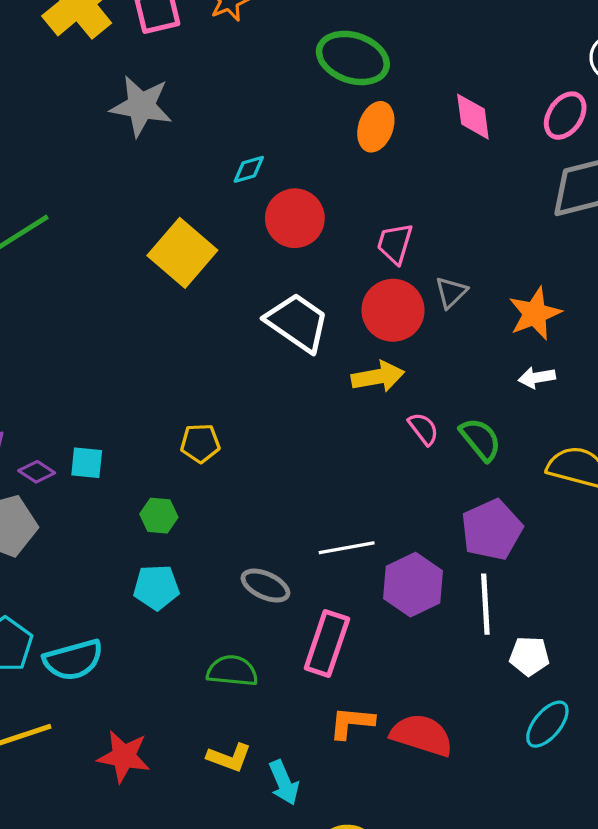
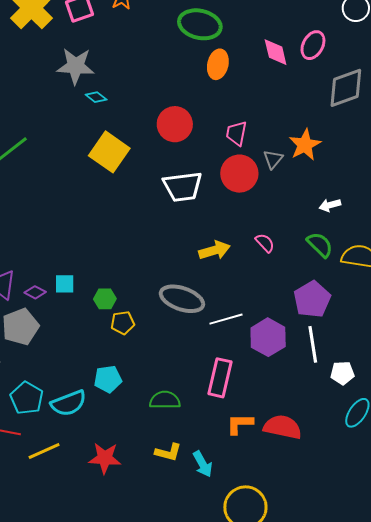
pink ellipse: (565, 116) -> (313, 45), moved
cyan diamond: (249, 169) -> (96, 97), moved, turned 60
orange star: (535, 314) -> (305, 145), moved
white trapezoid: (297, 322) -> (183, 187), turned 144
yellow arrow: (378, 377) -> (214, 250), moved
green semicircle: (480, 439) -> (320, 245), moved
yellow pentagon: (200, 443) -> (123, 323), moved
green hexagon: (159, 516) -> (105, 299), moved
gray ellipse: (265, 586) -> (182, 299), moved, size x1.5
cyan pentagon: (156, 587) -> (108, 379), moved

